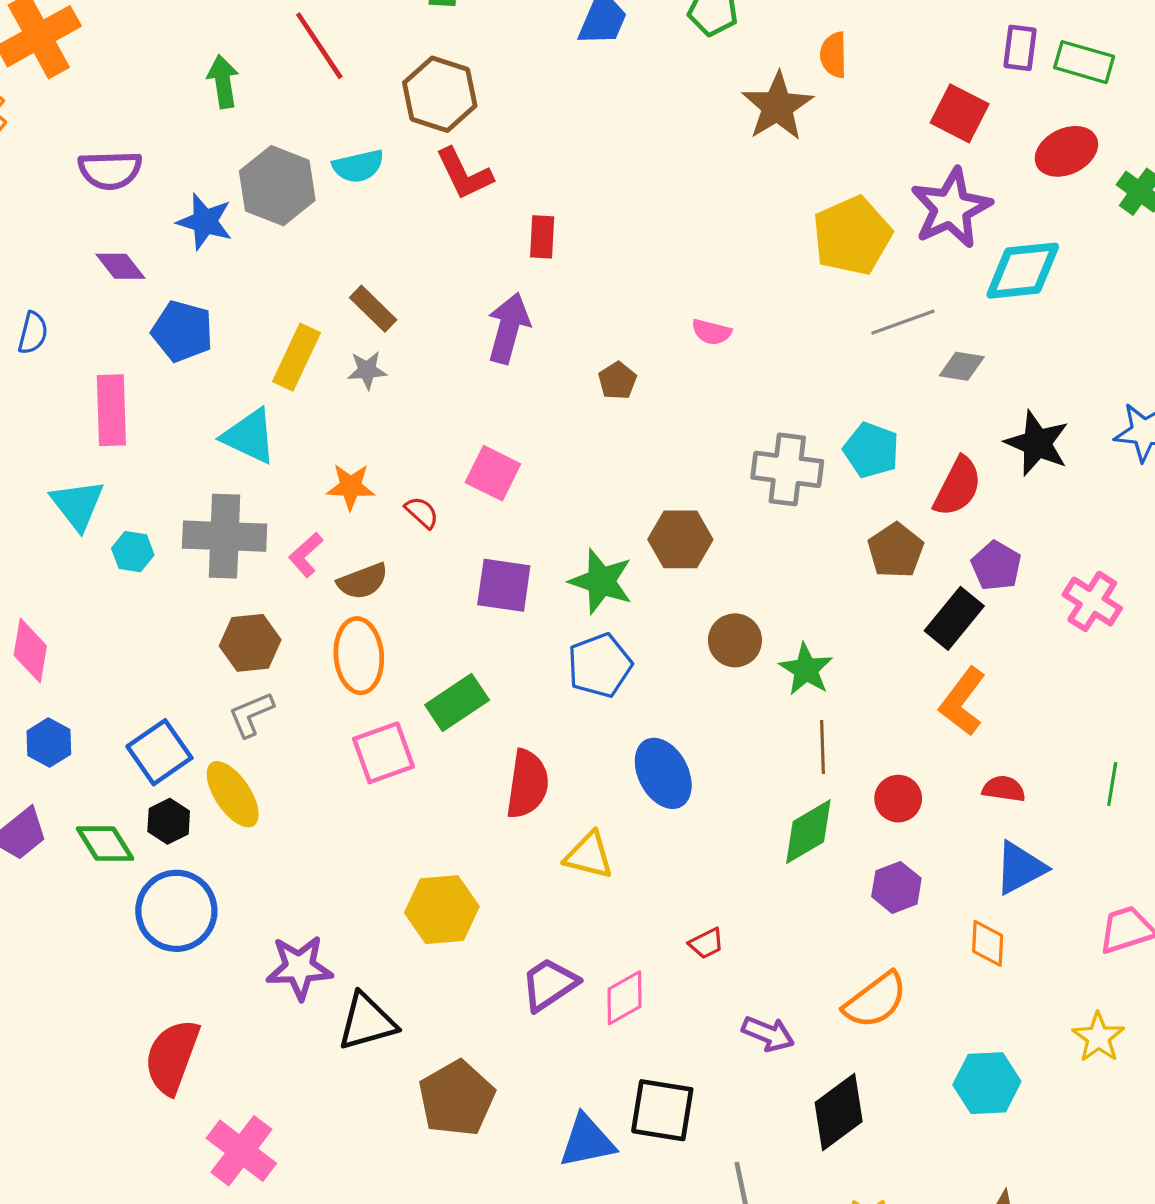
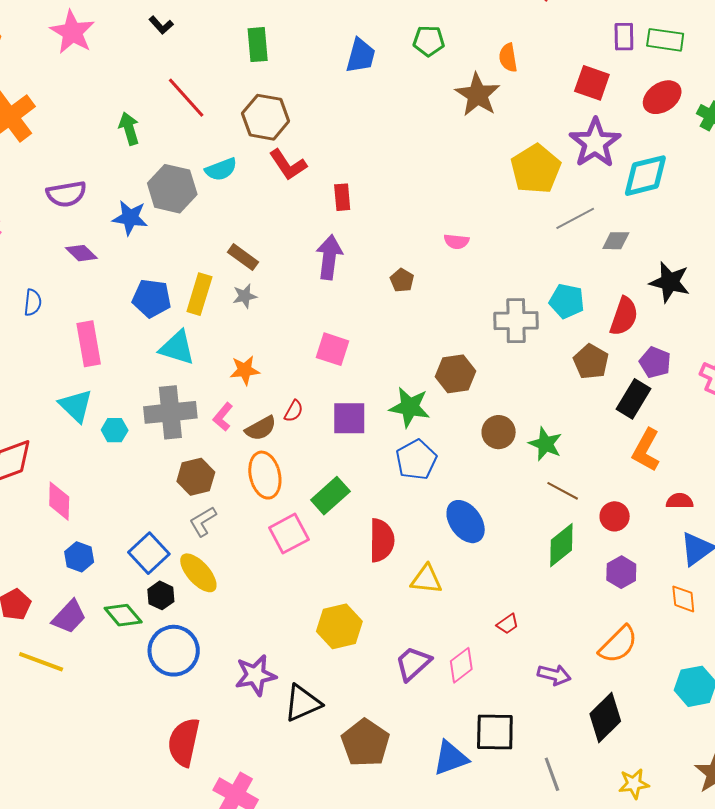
blue pentagon: (182, 331) -> (152, 298), moved
red semicircle: (422, 512) -> (294, 411), moved, turned 85
brown line: (822, 747) -> (563, 491), turned -52

